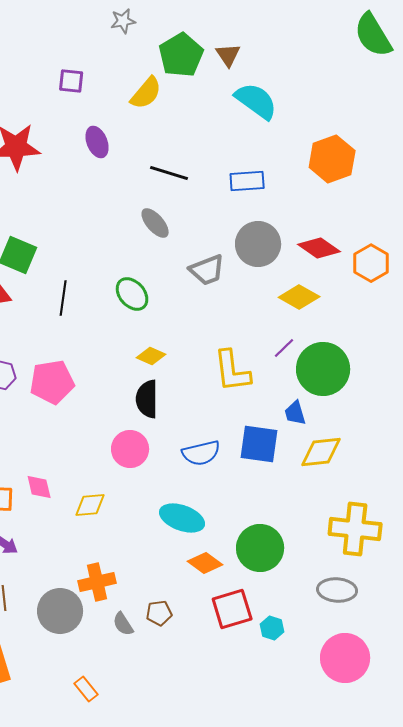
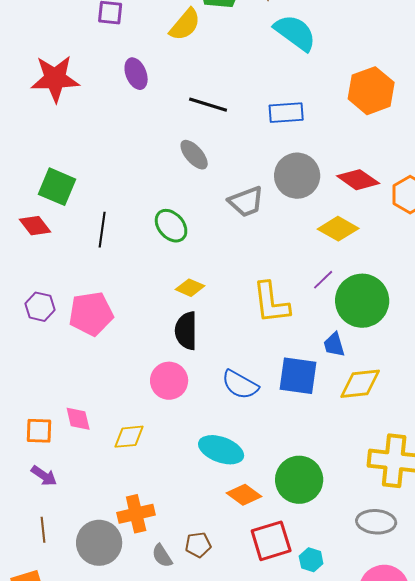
blue semicircle: (201, 453) -> (240, 385), turned 42

